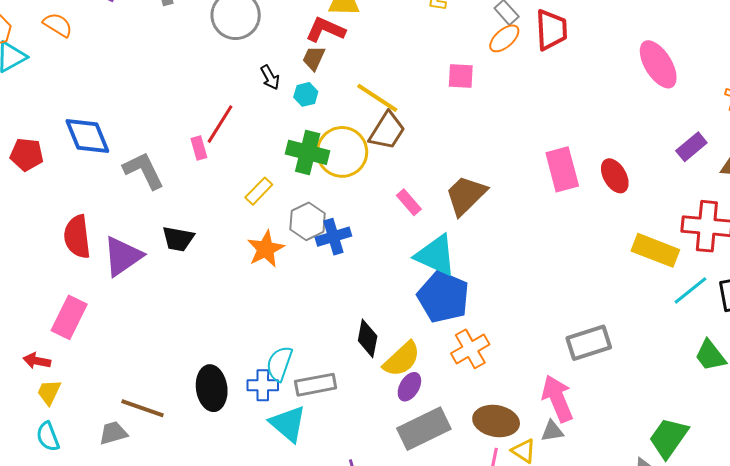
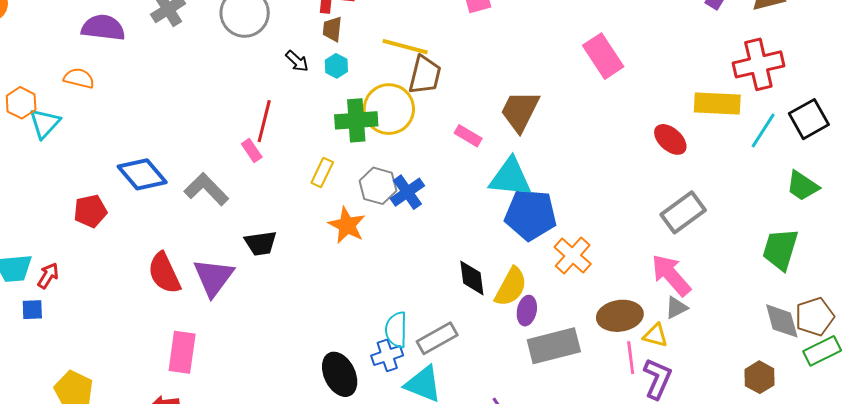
red ellipse: (615, 176) -> (670, 139), moved
gray rectangle: (424, 429) -> (554, 346), turned 30
green trapezoid: (669, 438) -> (780, 249), moved

